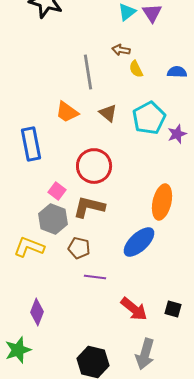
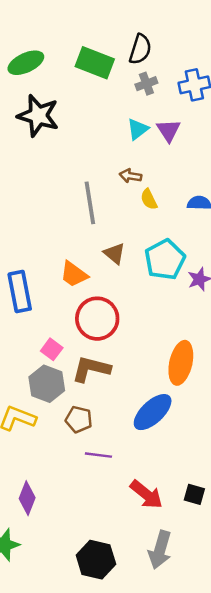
orange trapezoid: (67, 112) -> (74, 274), moved

